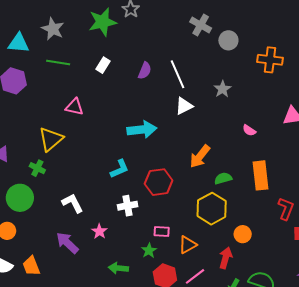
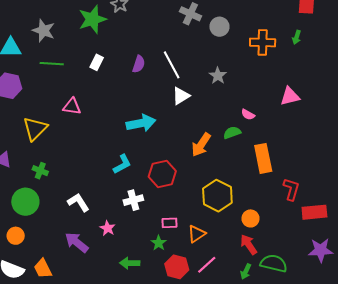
yellow triangle: (51, 139) -> (35, 129), moved
green semicircle: (223, 178) -> (232, 133), moved
red arrow: (226, 258) -> (249, 245), moved, turned -45

